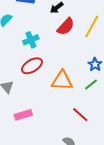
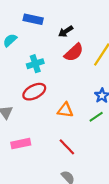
orange triangle: (62, 81) -> (65, 110), size x0.7
red line: (80, 115) -> (67, 147), moved

